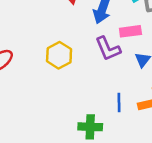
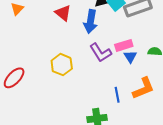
pink rectangle: (130, 31) -> (124, 45), moved

